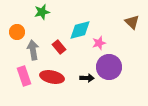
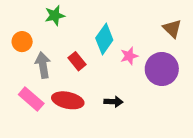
cyan diamond: (80, 30) -> (104, 39), turned -40
purple circle: (109, 67) -> (162, 69), moved
pink rectangle: (24, 76) -> (31, 99), turned -30

